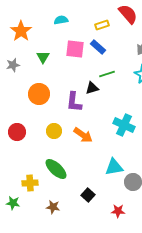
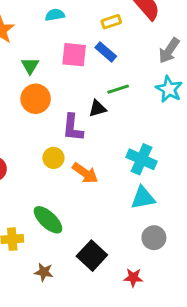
orange circle: (39, 94) -> (36, 99), moved
yellow circle: (54, 131) -> (53, 158), moved
cyan triangle: (114, 167) -> (143, 198), moved
black square: (88, 195) -> (92, 256), size x1.5

